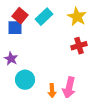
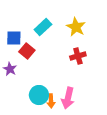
red square: (20, 16) -> (27, 51), moved
cyan circle: (25, 80) -> (39, 95), moved

